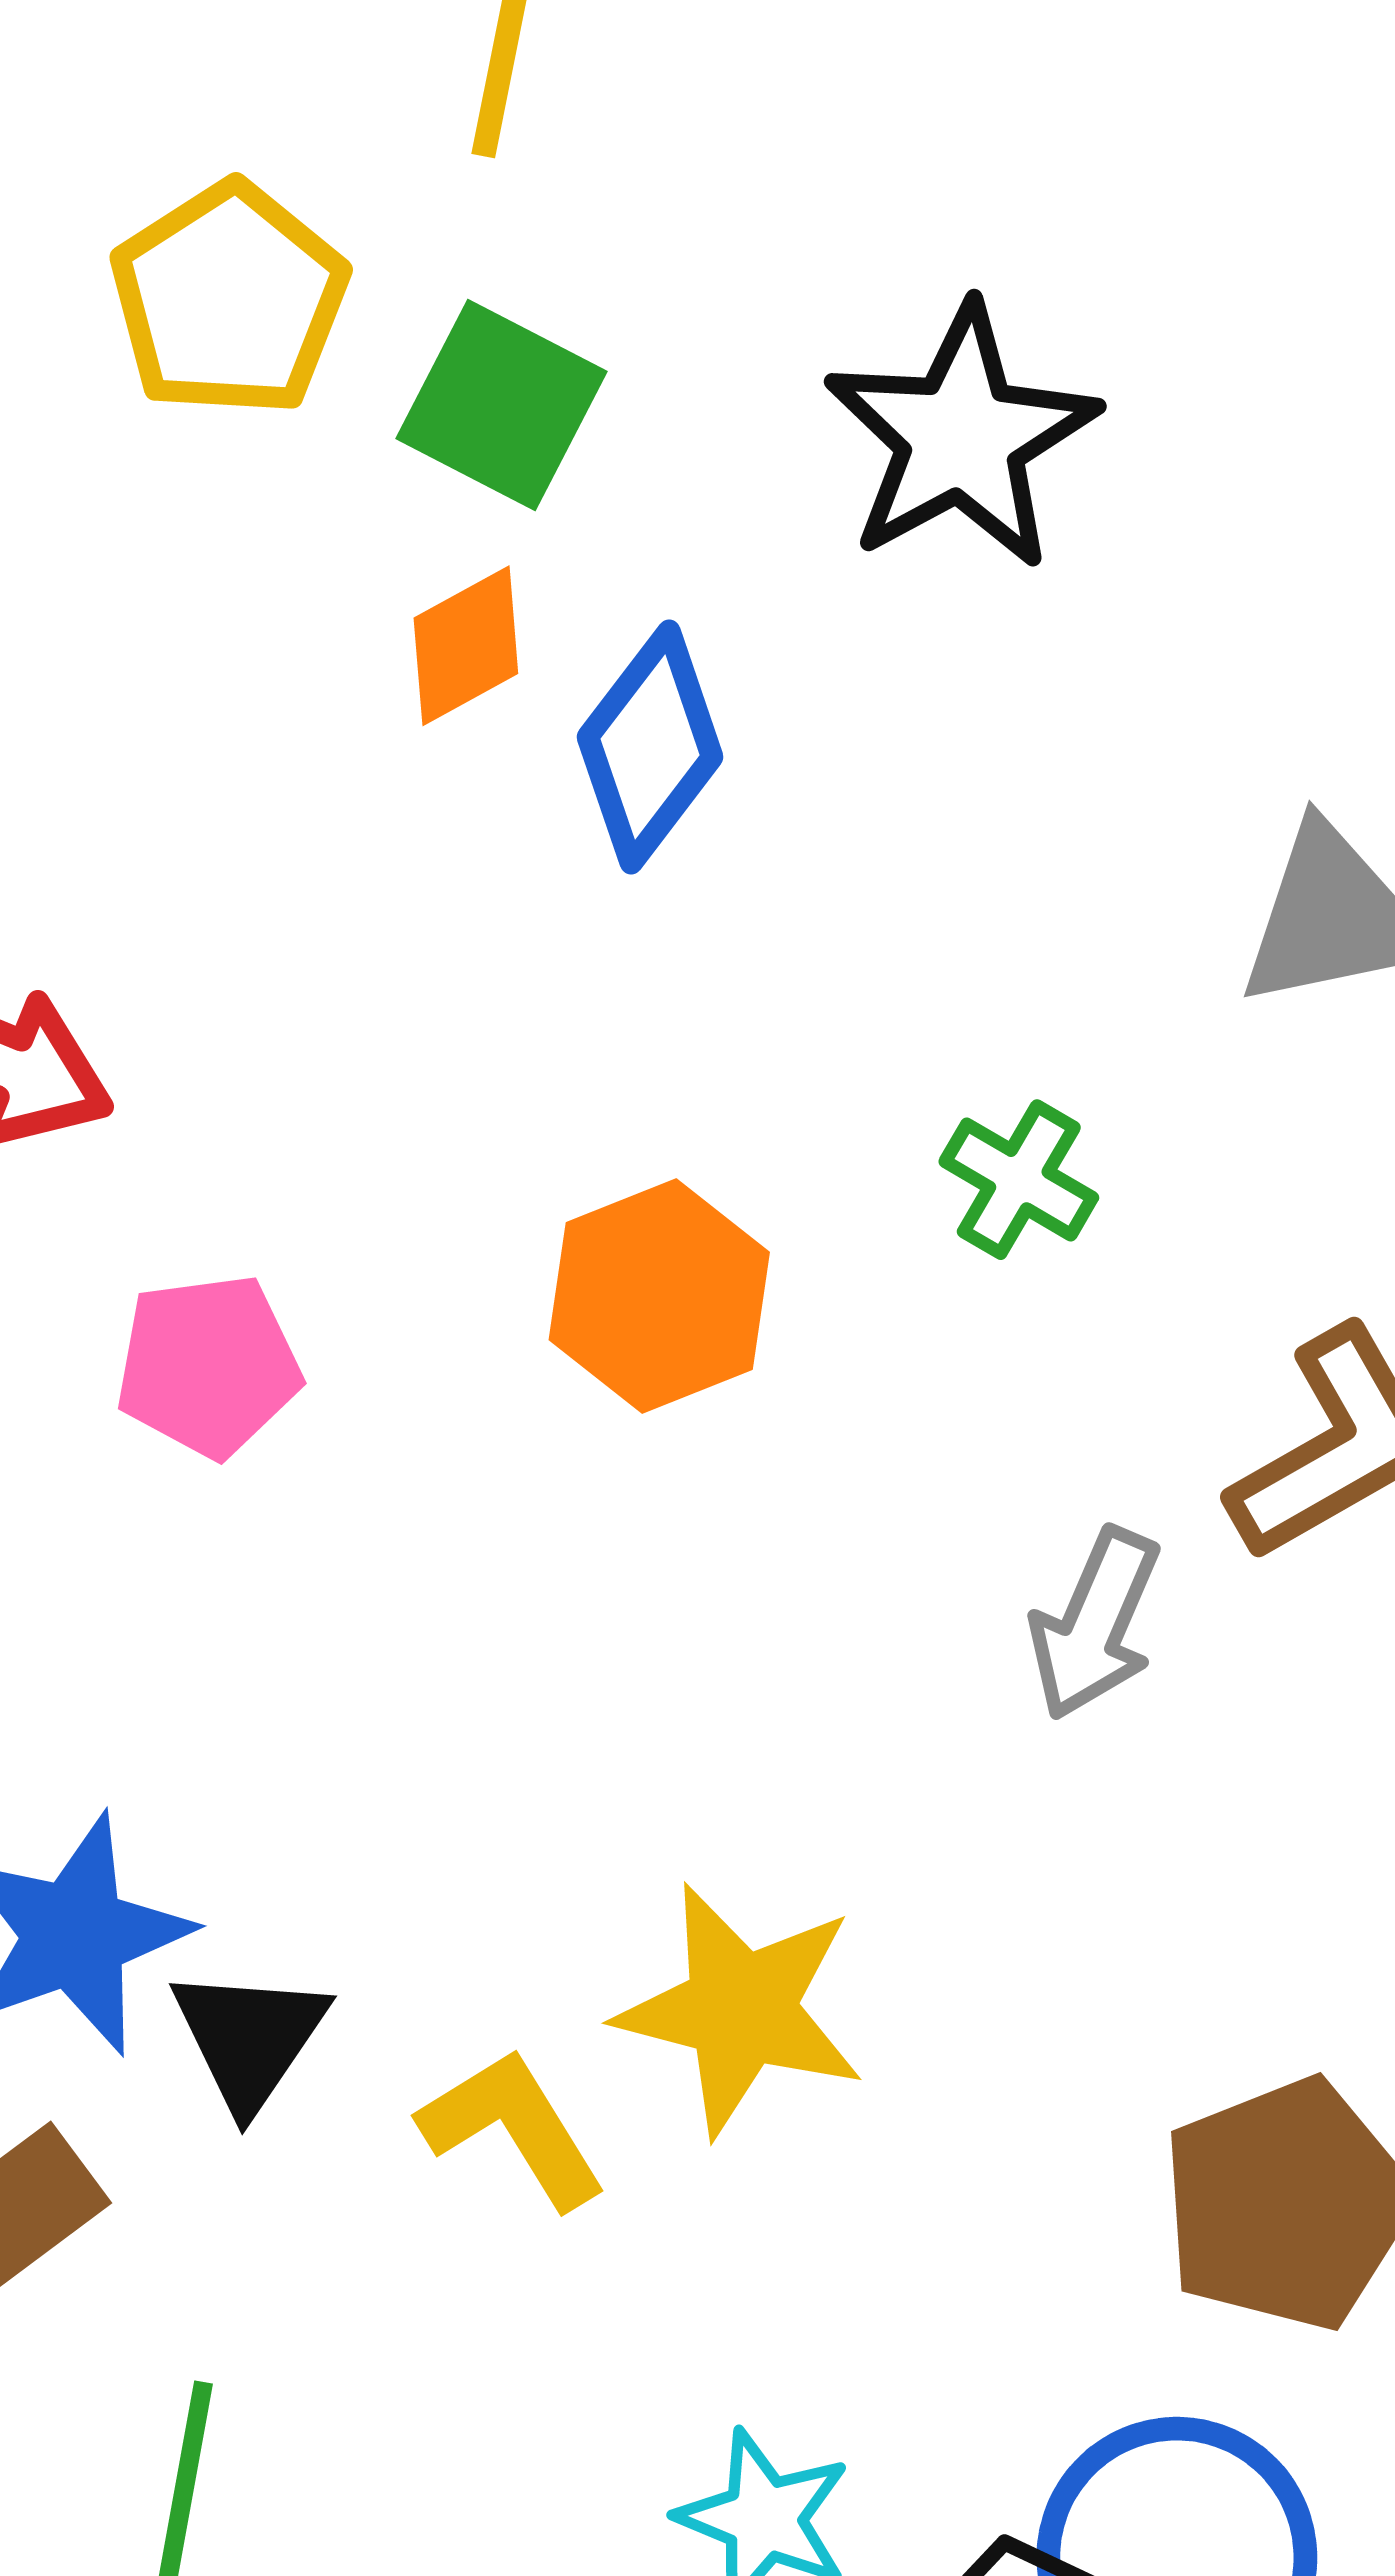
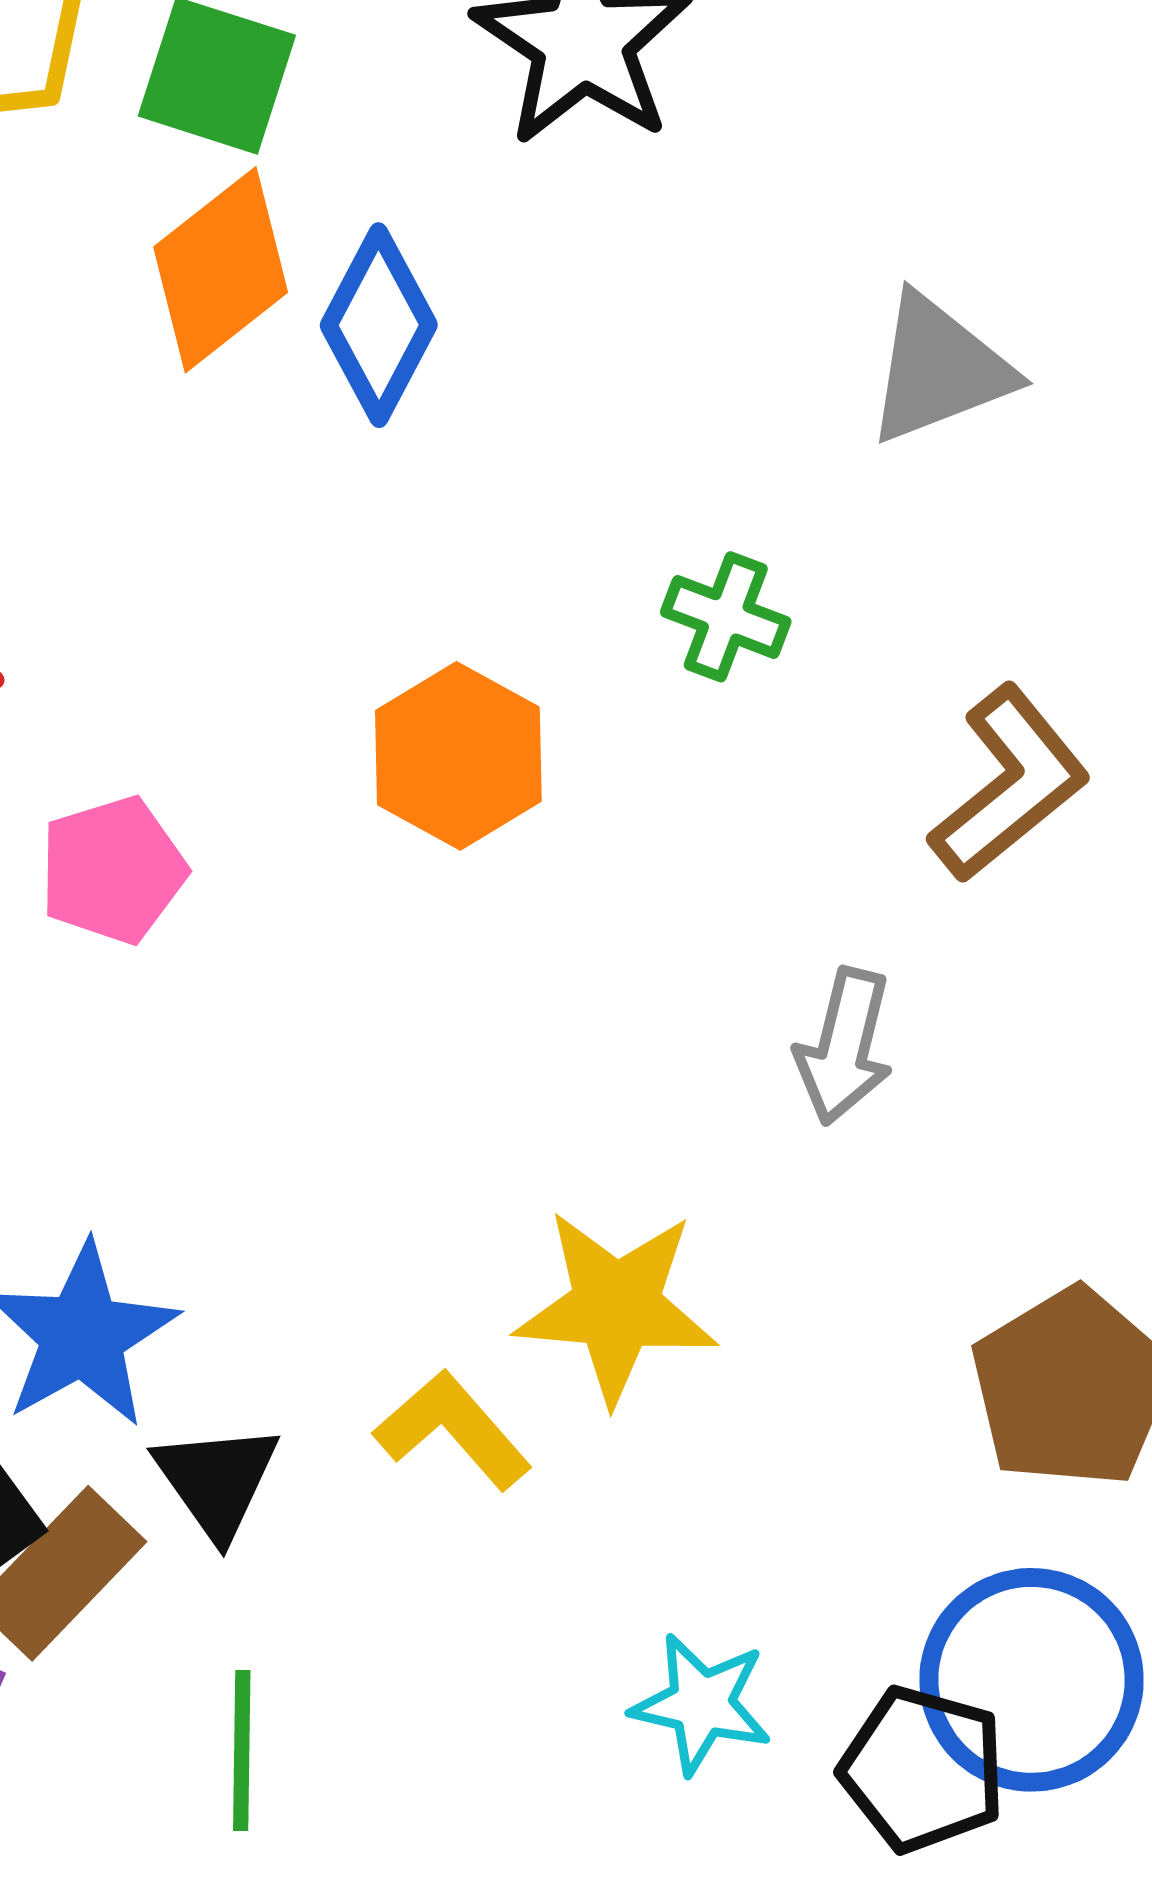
orange diamond: (466, 646) -> (221, 270), size x1.5
gray arrow: (1095, 1624) -> (844, 1046), moved
black triangle: (249, 2038) -> (217, 1481), moved

